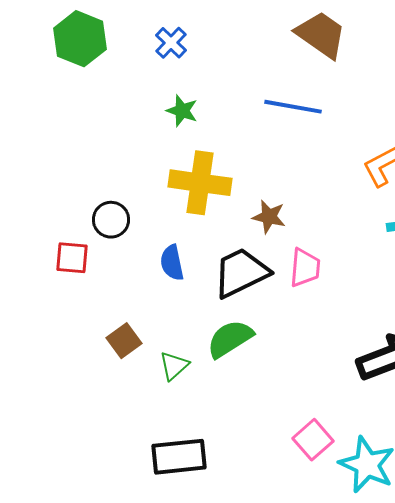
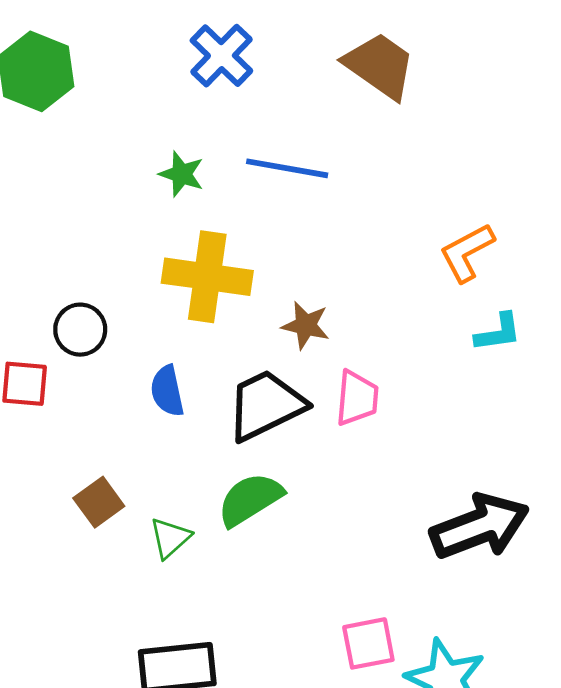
blue cross: (171, 43) -> (221, 56), moved, size x1.4
blue line: (293, 107) -> (287, 168), moved
pink square: (313, 440) -> (368, 643), turned 30

